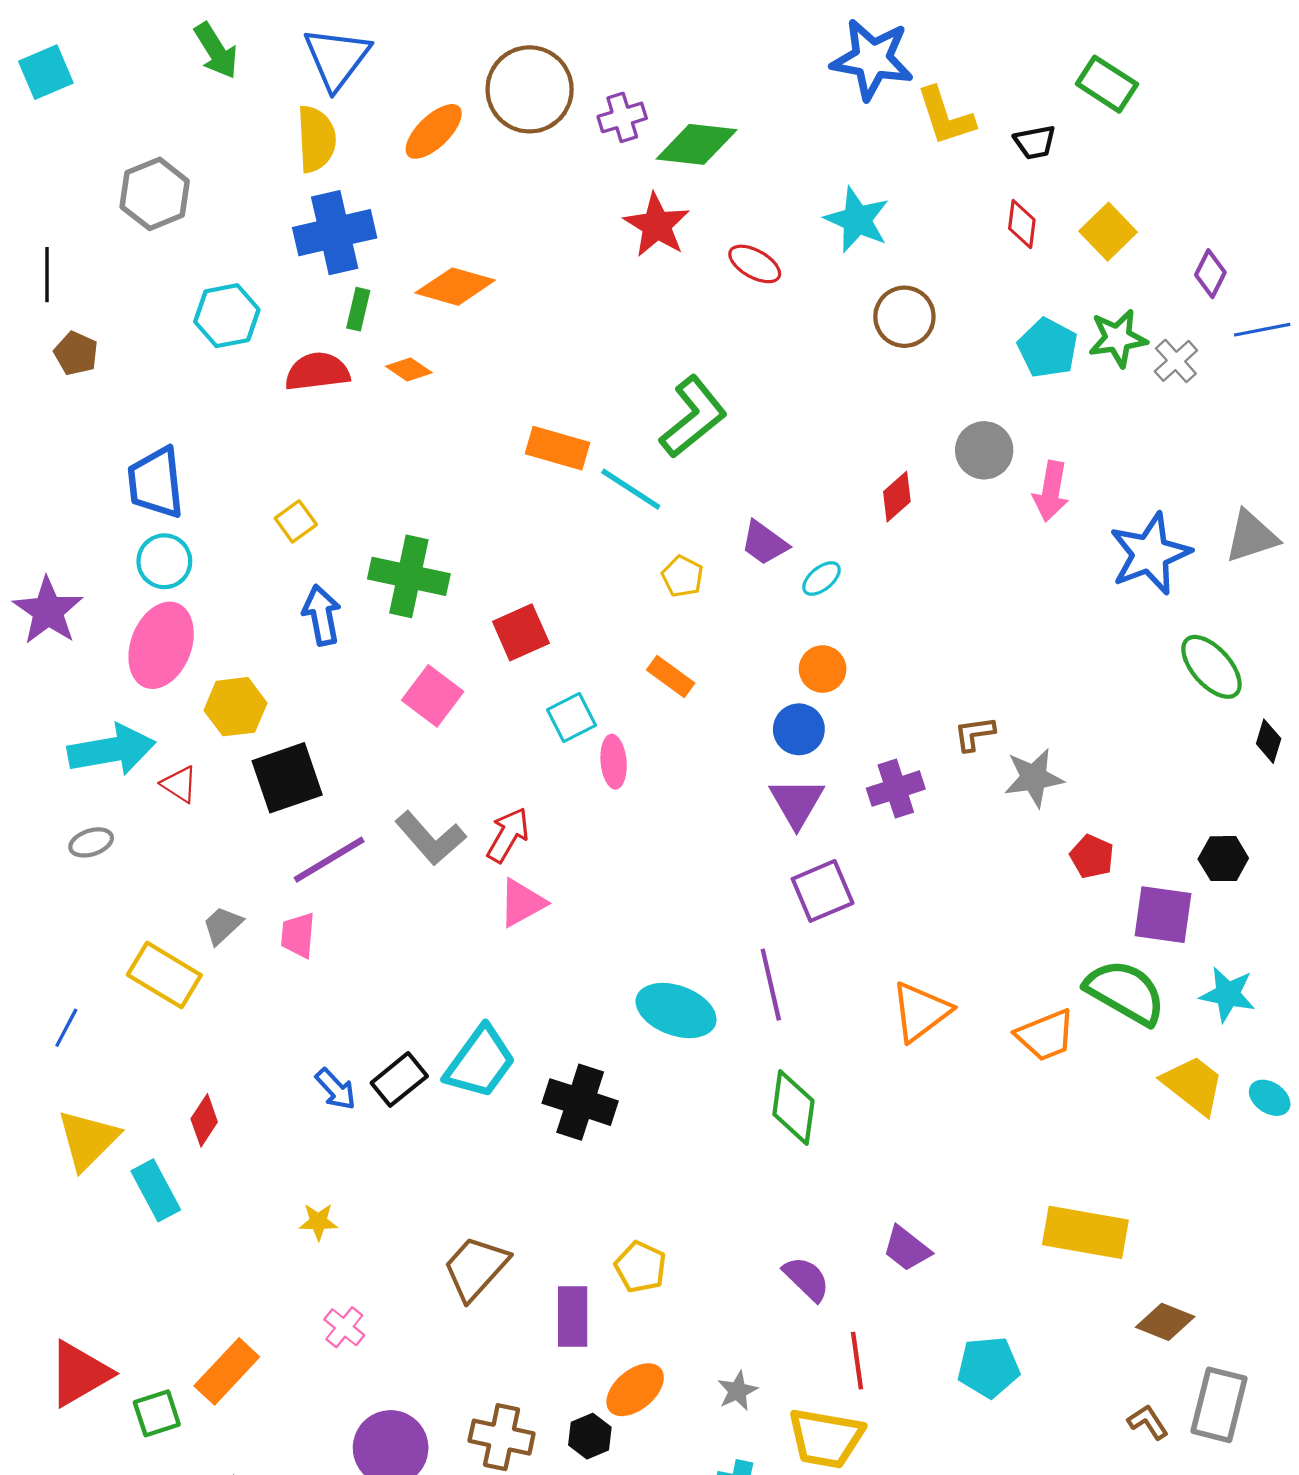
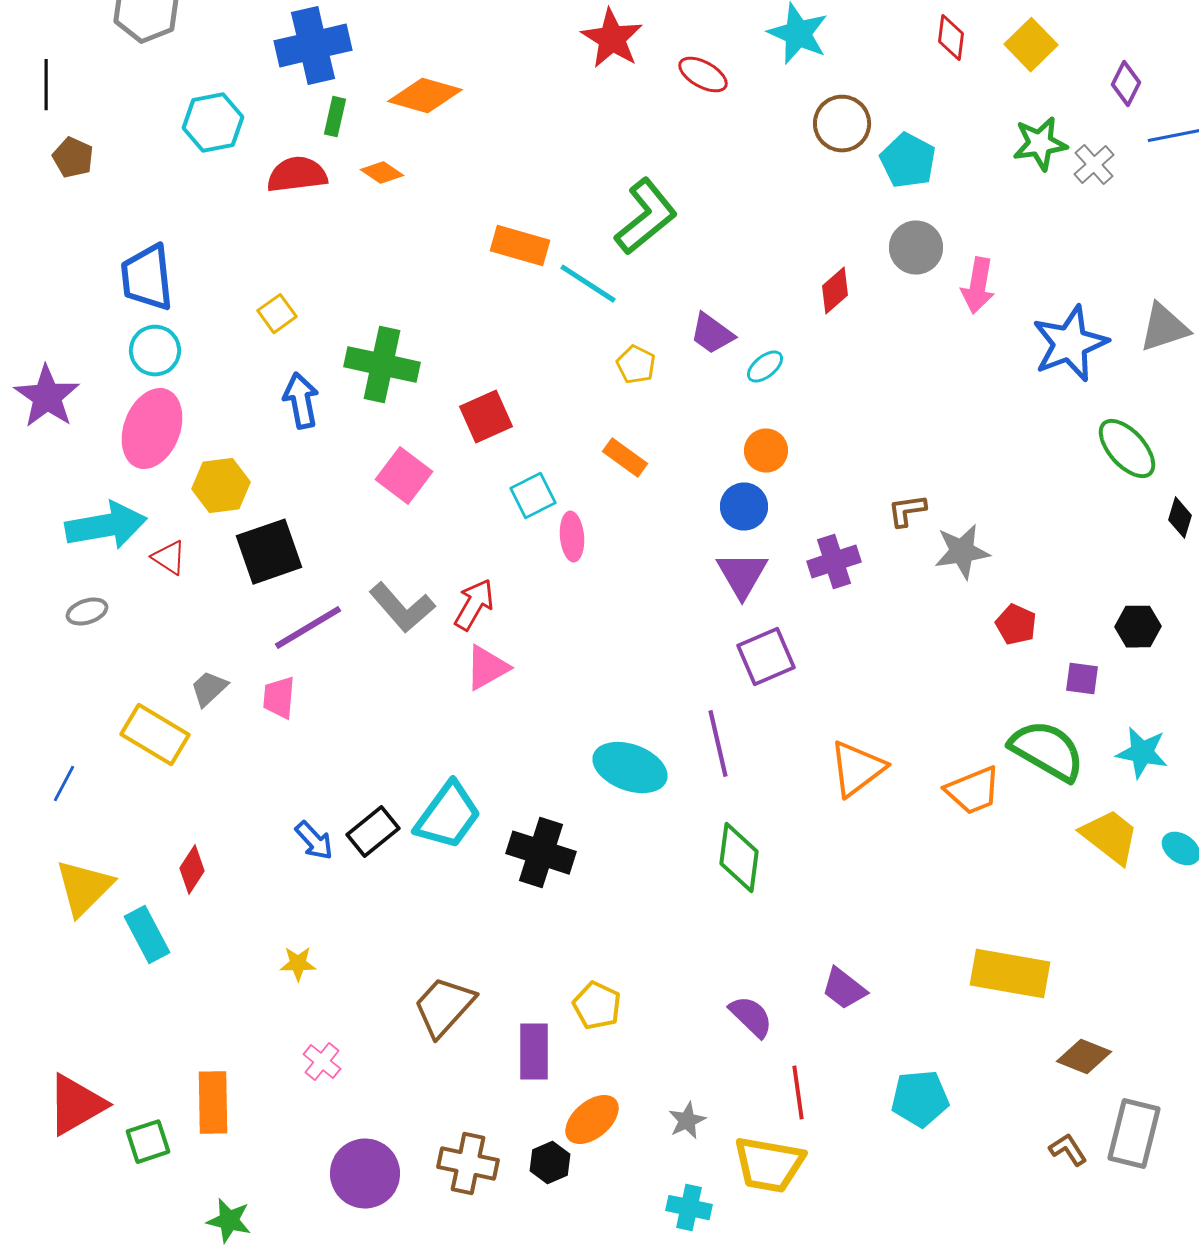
cyan pentagon: (1048, 348) -> (908, 161), moved
purple square: (1163, 915) -> (1082, 679), size x0.6
orange rectangle: (227, 1371) -> (213, 1103), turned -44

